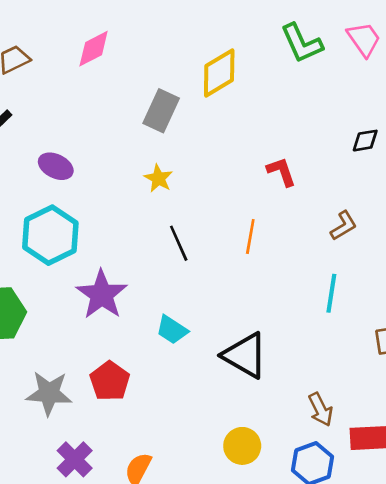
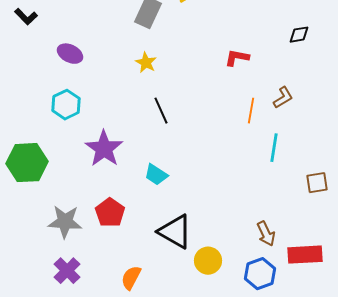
red L-shape: (281, 172) -> (237, 58), turned -60
cyan hexagon: (50, 235) -> (66, 105), size x0.7
orange line: (250, 236) -> (251, 111), moved
black triangle: (245, 355) -> (175, 232), moved
purple cross: (75, 459) -> (67, 271), moved

